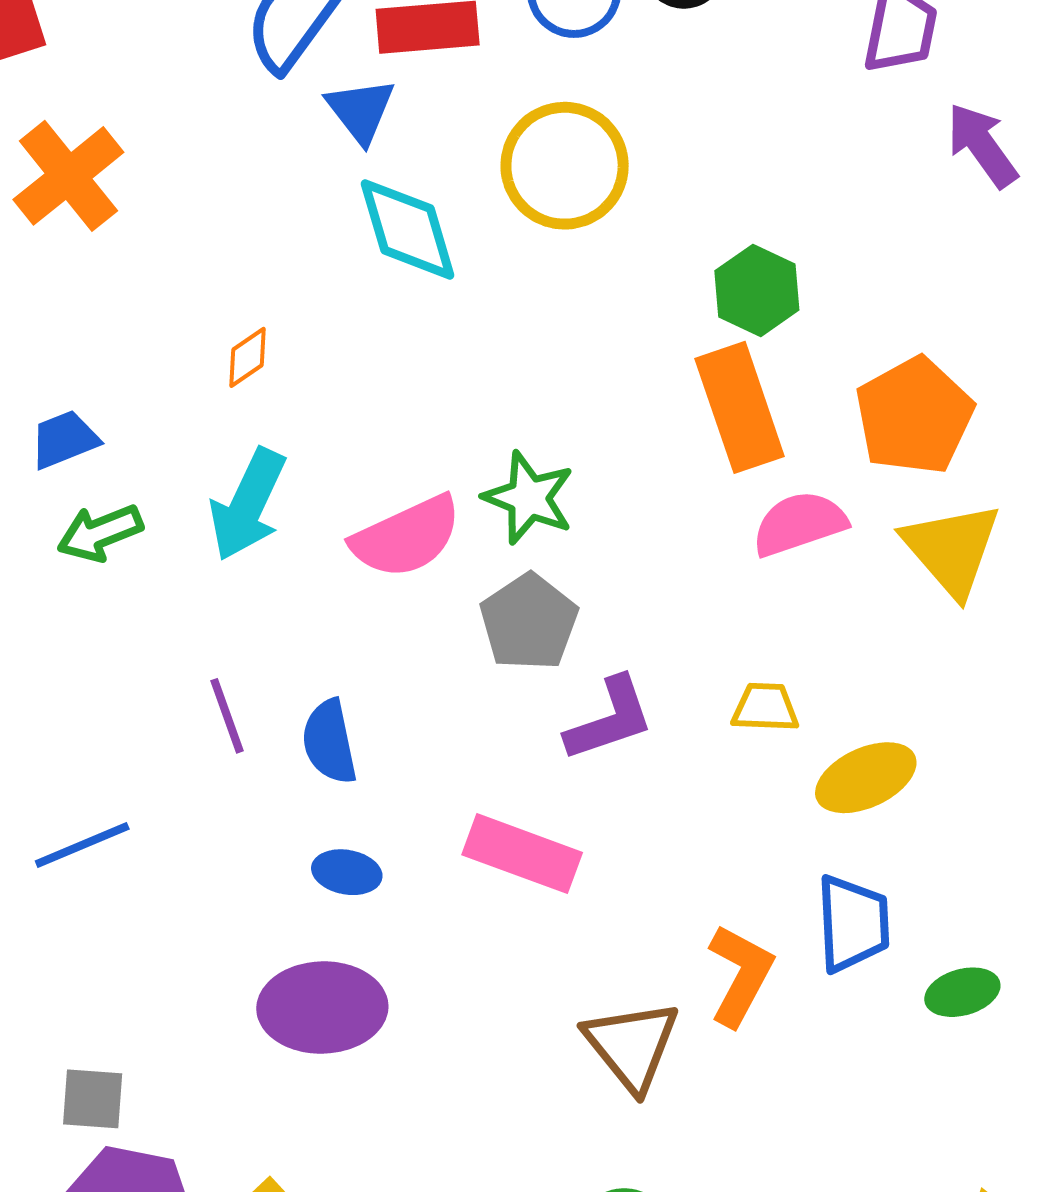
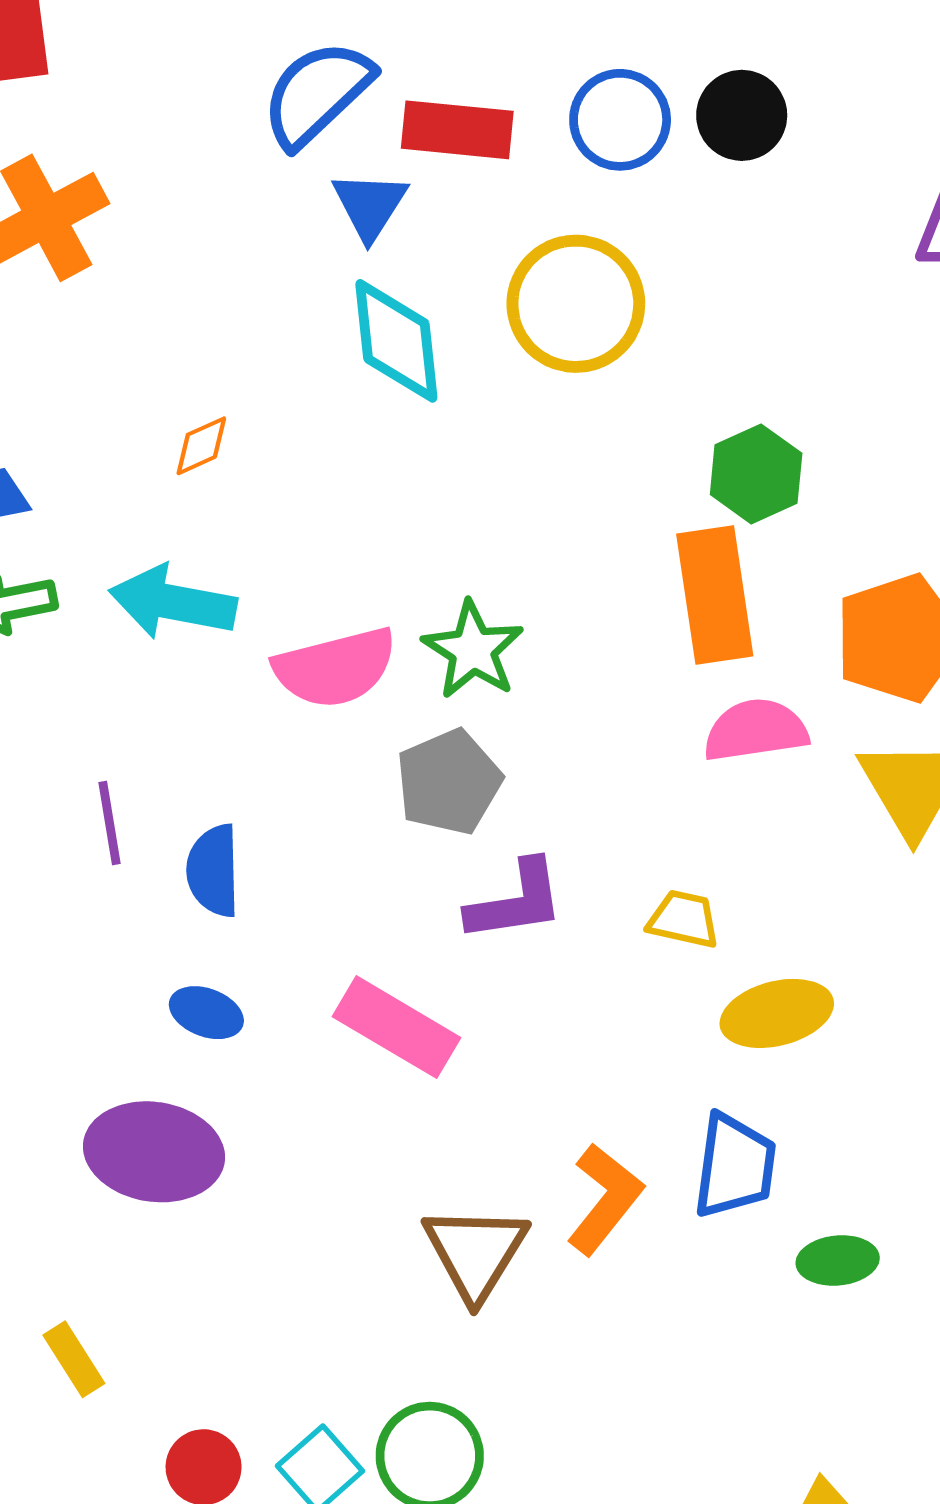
cyan arrow: (248, 505) -> (173, 602), turned 65

